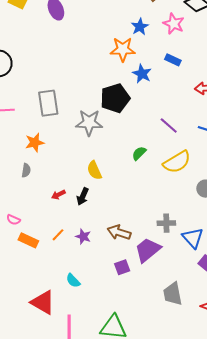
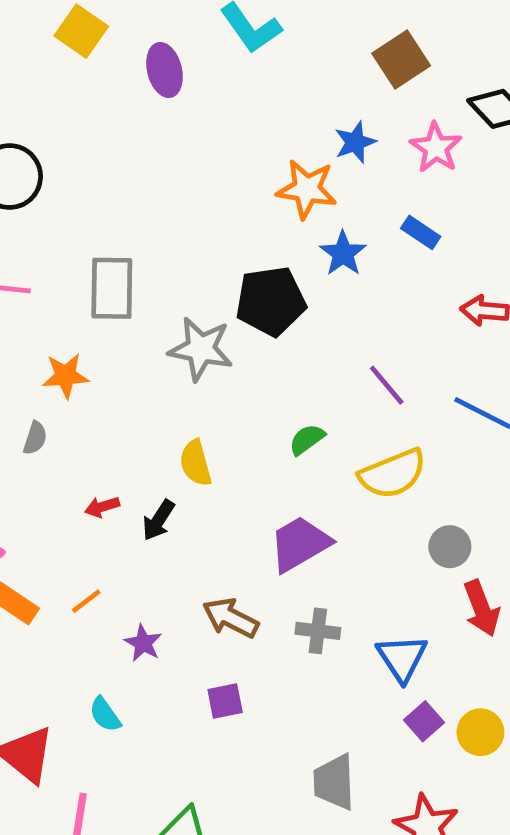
gray cross: (166, 223) -> (318, 631), moved
purple star: (83, 237) -> (143, 643), moved
purple trapezoid: (148, 250) -> (300, 544), moved

